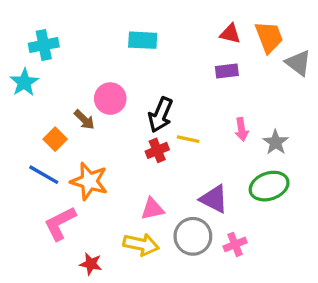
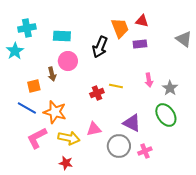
orange trapezoid: (269, 37) -> (120, 28), moved
cyan rectangle: (143, 40) -> (62, 36), moved
black arrow: (160, 115) -> (100, 47), moved
brown arrow: (84, 120) -> (52, 74), turned 32
orange square: (55, 139) -> (34, 86), turned 32
green ellipse: (269, 186) -> (166, 115), turned 75
yellow arrow: (141, 244) -> (69, 138), moved
red star: (91, 264) -> (66, 163), moved

